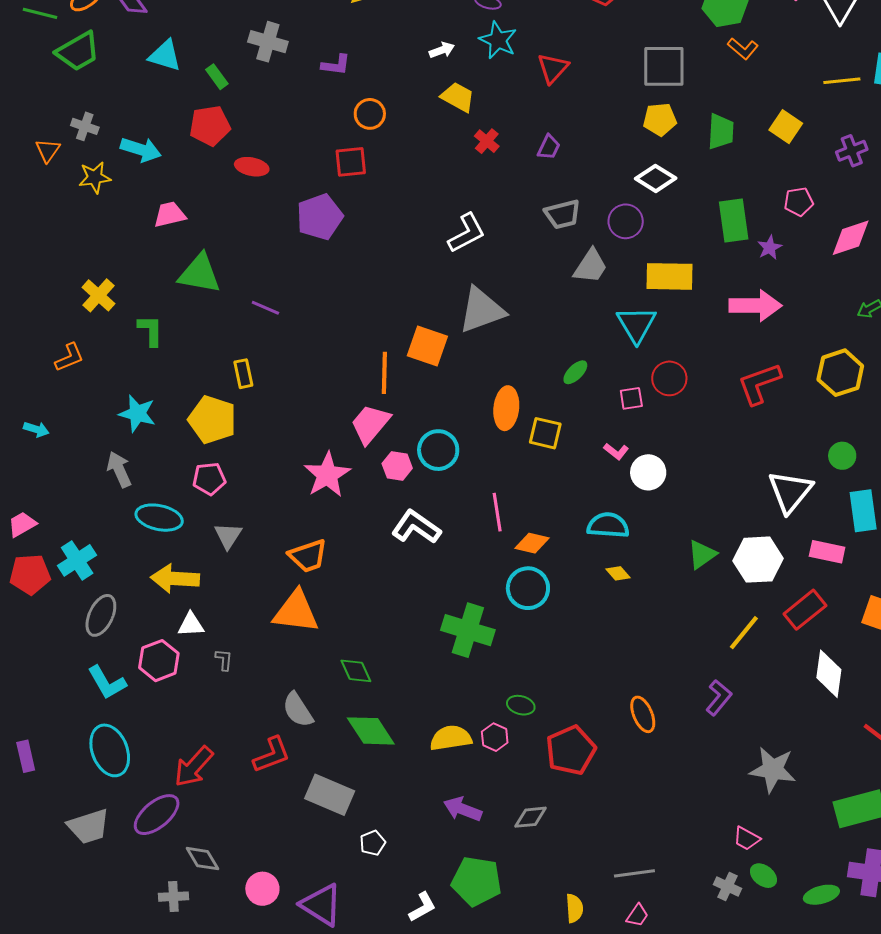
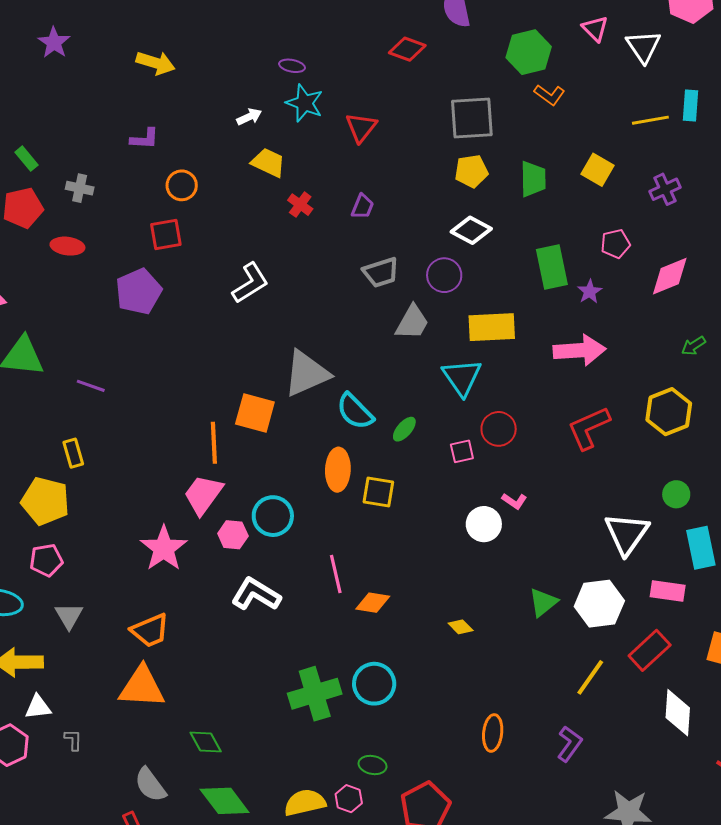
gray cross: (268, 42) -> (80, 188), moved, size x0.7
white L-shape: (467, 233) -> (250, 283), moved
pink L-shape: (616, 451) -> (514, 501), moved
cyan semicircle: (608, 525) -> (355, 411), moved, turned -135
cyan circle: (528, 588) -> (374, 684), moved
green cross: (468, 630) -> (315, 694), turned -30
orange ellipse: (643, 714) -> (493, 733), moved, turned 33

